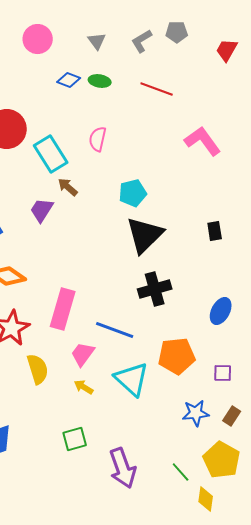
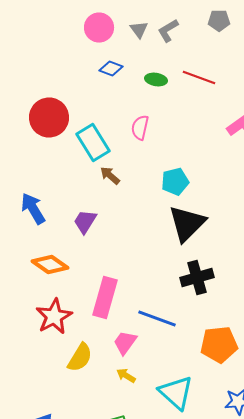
pink circle: (38, 39) -> (99, 28), moved
gray L-shape: (142, 41) -> (168, 30), moved
green ellipse: (100, 81) -> (156, 80), moved
purple trapezoid: (42, 210) -> (85, 222), moved
yellow semicircle: (38, 369) -> (80, 358), turned 48
cyan triangle: (132, 379) -> (176, 392), moved

